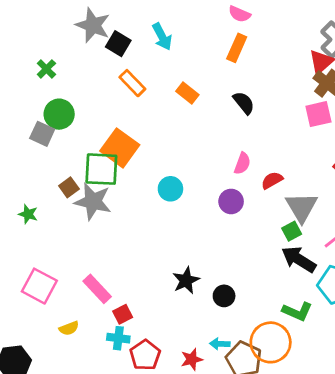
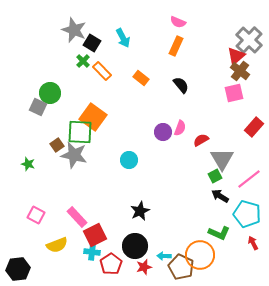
green cross: (46, 69) -> (83, 61), moved
cyan circle: (170, 189) -> (129, 160), moved
purple circle: (231, 201) -> (163, 132), moved
black arrow: (299, 259) -> (220, 196), size x0.7
pink square: (39, 286) -> (36, 215), size x0.7
black circle: (224, 296) -> (135, 246), moved, size x1.6
red square: (123, 314) -> (95, 235), size x1.6
yellow semicircle: (69, 328) -> (57, 245), size x1.5

